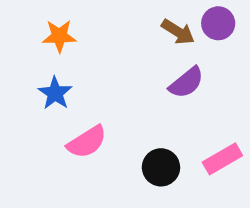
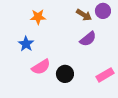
orange star: (59, 36) -> (38, 17), moved
black circle: (161, 167) -> (65, 74), moved

